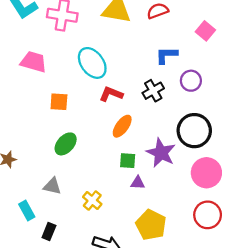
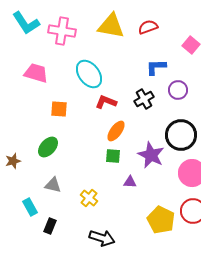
green ellipse: (66, 144) -> (48, 147), moved
green square: (128, 161) -> (113, 156), moved
yellow pentagon: (151, 225) -> (161, 220), moved

